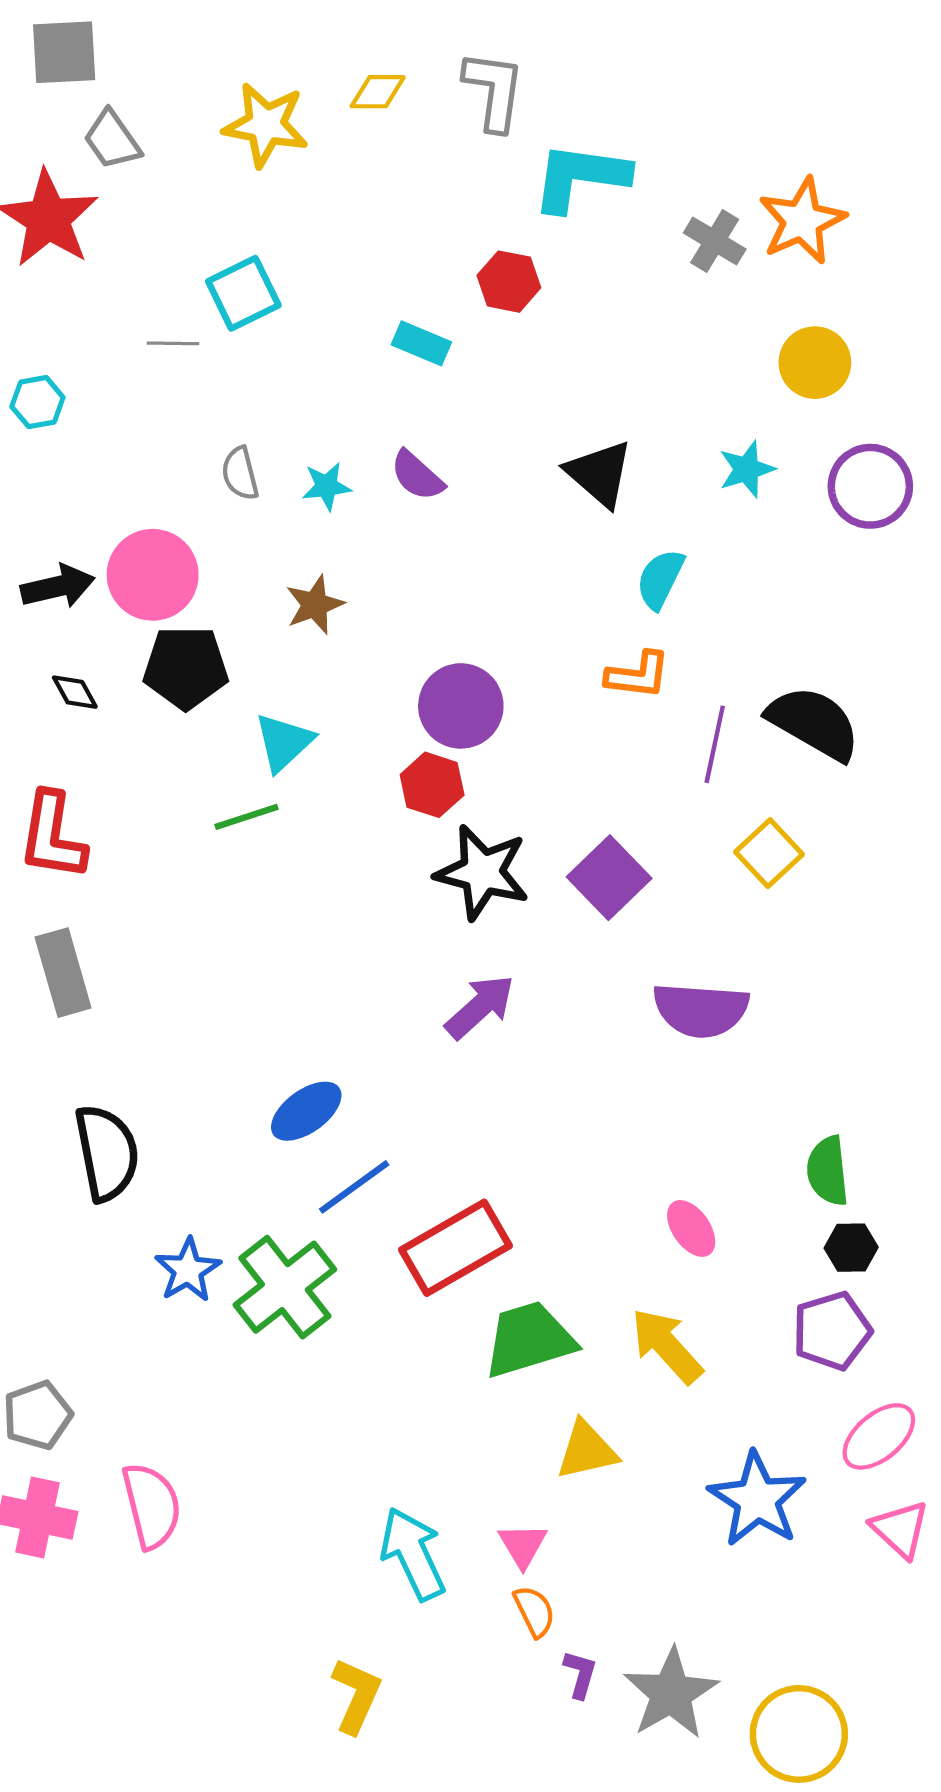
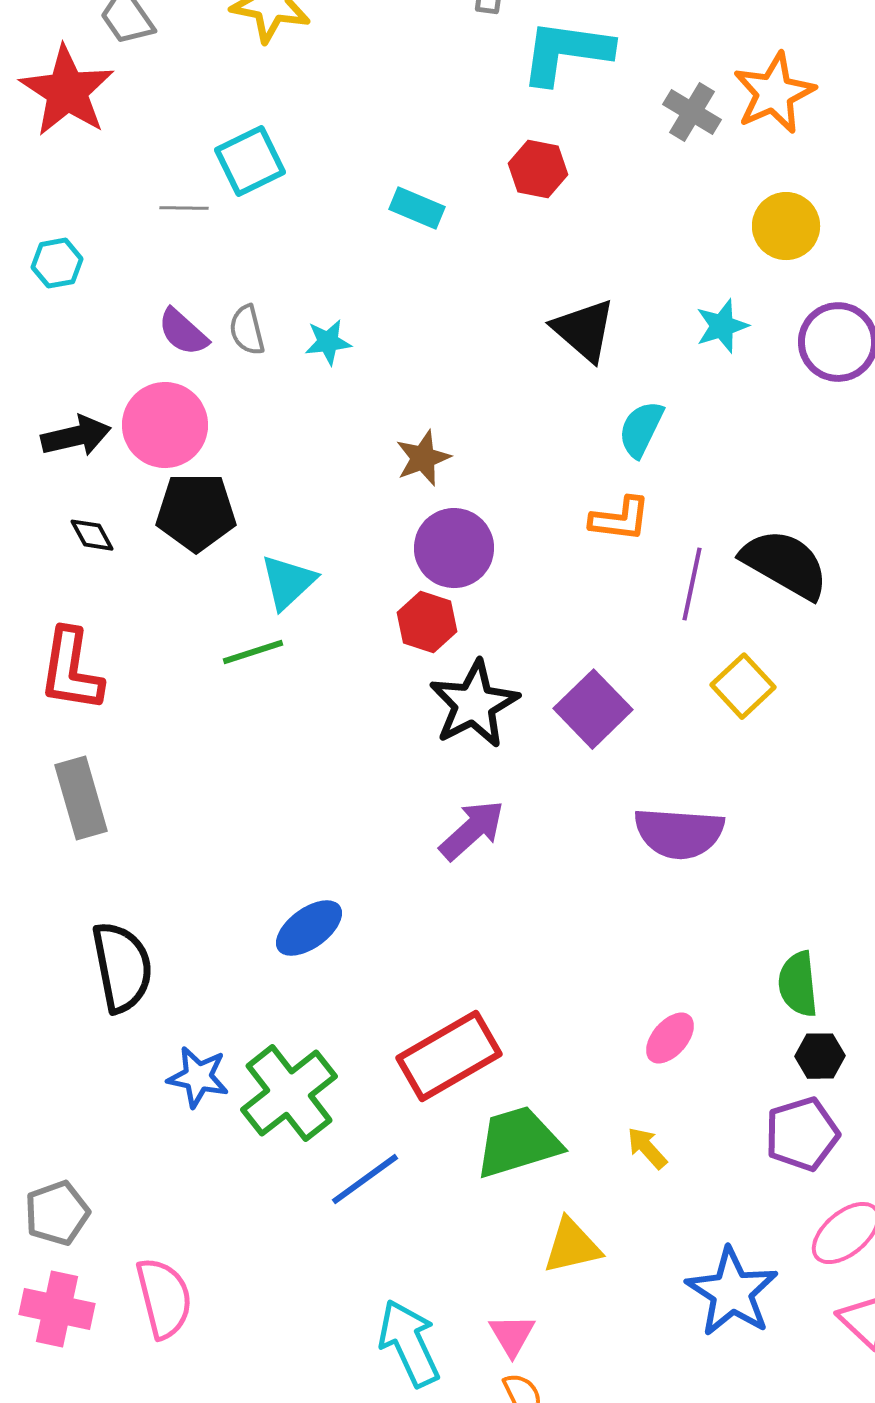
red hexagon: (509, 282) -> (538, 169), moved
purple semicircle: (417, 476) -> (183, 332), moved
brown star: (315, 605) -> (423, 458), moved
black star: (482, 872) -> (474, 704), turned 30
blue line: (354, 1187) -> (365, 1179), moved
pink ellipse: (691, 1228) -> (670, 1038), turned 76
blue star: (188, 1270) -> (198, 1077), turned -30
yellow arrow: (667, 1346) -> (647, 1148), size x0.6

